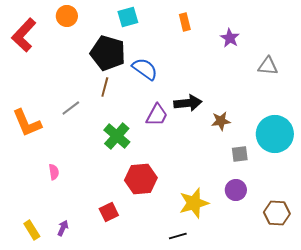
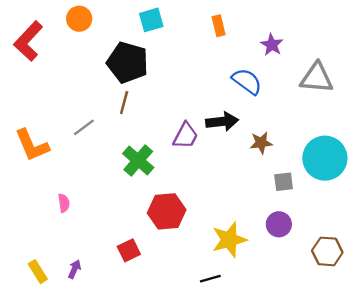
gray triangle: (268, 66) -> (317, 78), size x1.4
blue semicircle: (145, 69) -> (247, 81), moved

